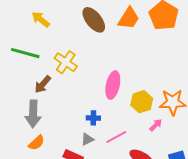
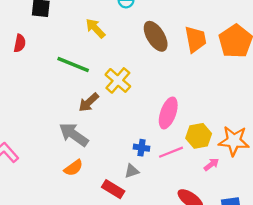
orange trapezoid: (129, 18) -> (196, 39), turned -50
gray arrow: (33, 114) -> (74, 135), turned 116
pink line: (116, 137) -> (171, 152), moved

